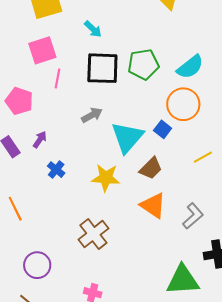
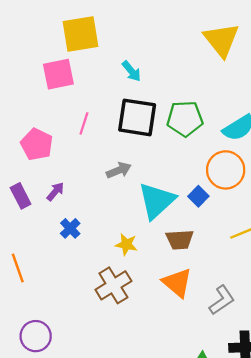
pink square: (42, 50) -> (58, 74), moved
brown trapezoid: (151, 168) -> (180, 240), turned 35
yellow star: (106, 178) -> (126, 244), size x0.7
brown cross: (93, 234) -> (113, 285), moved

